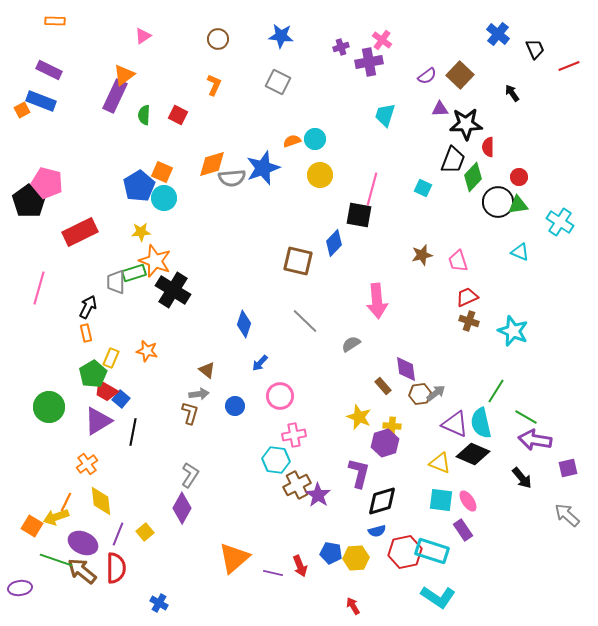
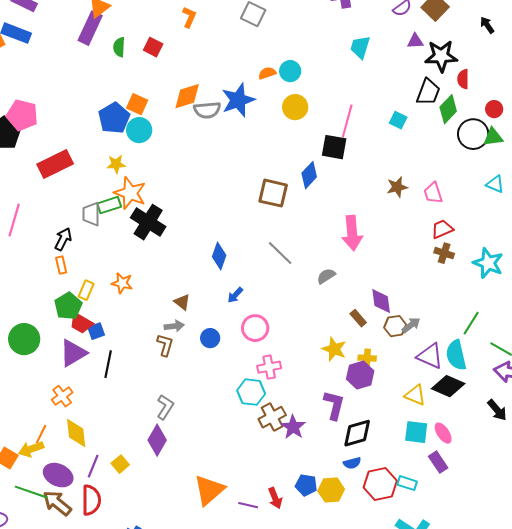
blue square: (121, 399) -> (96, 331), turned 30
cyan rectangle: (432, 551) -> (407, 483), size x0.6

